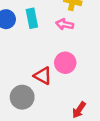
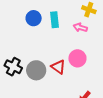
gray circle: (22, 97) -> (36, 70), moved

